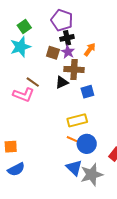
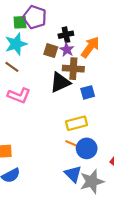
purple pentagon: (62, 20) -> (35, 17), moved
green square: (24, 27) -> (20, 22), turned 32
orange arrow: (90, 49) -> (90, 47), size x1.5
brown line: (33, 82) -> (12, 67), moved
black triangle: (62, 82) -> (60, 82), size x1.5

